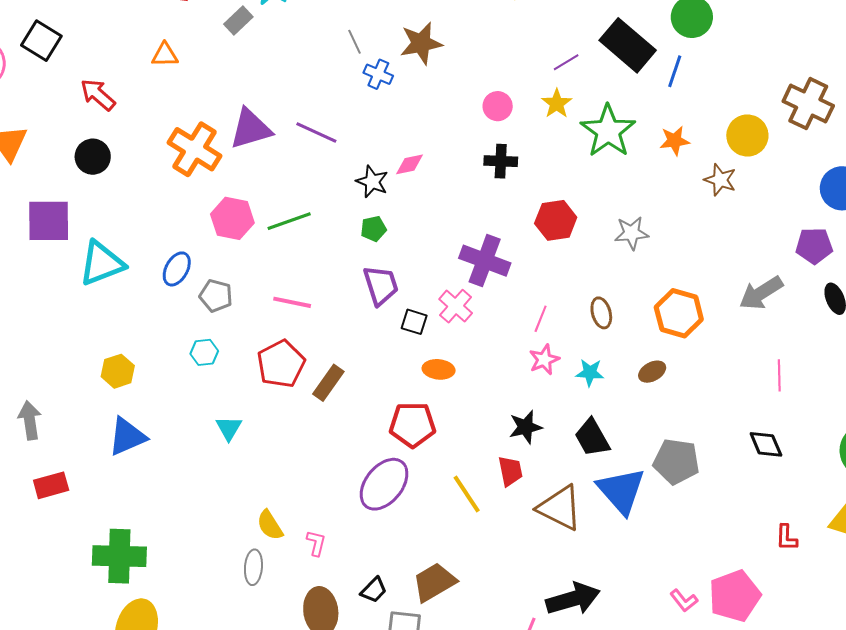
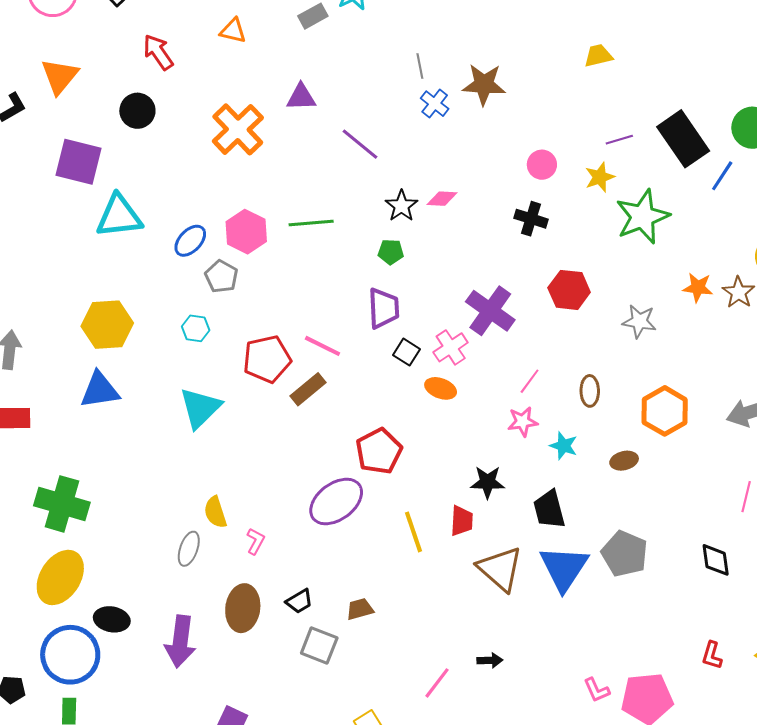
purple triangle: (251, 129) -> (301, 97), moved, size x0.7
orange star: (675, 141) -> (698, 287), moved
pink hexagon: (232, 218) -> (246, 232), moved
pink line: (292, 302) -> (322, 346), moved
orange ellipse: (439, 369) -> (441, 388), moved
yellow hexagon: (118, 371) -> (107, 325), size x1.5
red pentagon: (413, 425) -> (379, 451), turned 30
cyan triangle: (229, 428) -> (200, 408), size x1.6
brown trapezoid: (434, 582) -> (360, 609), size x0.6
black arrow: (573, 599) -> (490, 660), size x0.5

